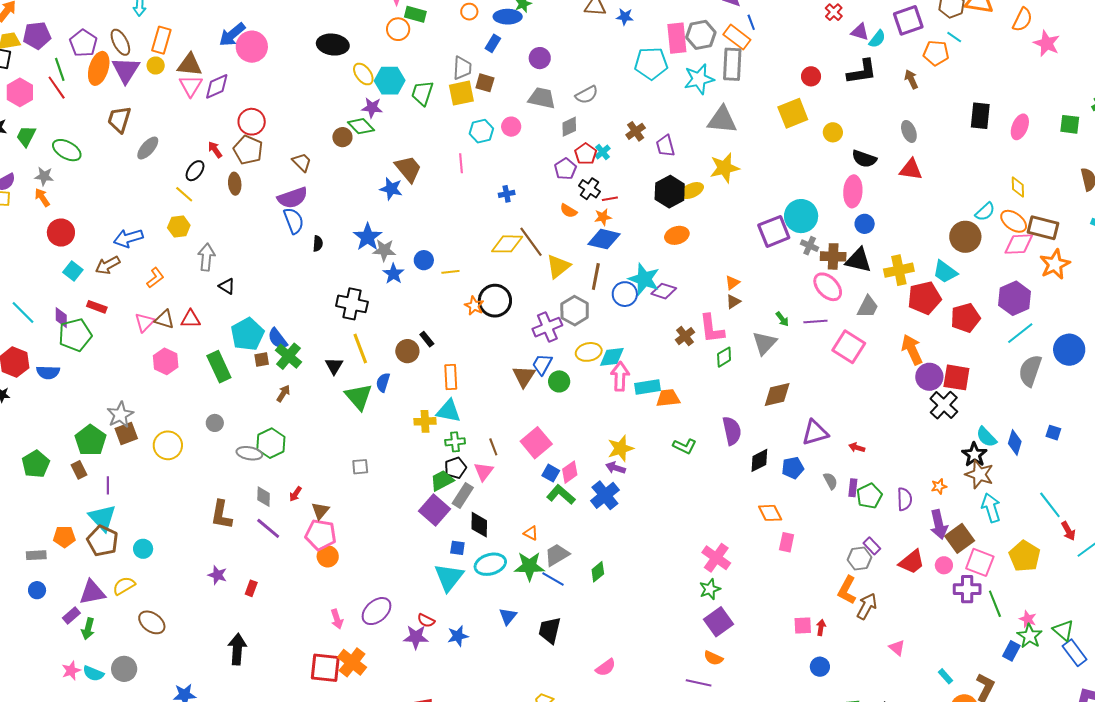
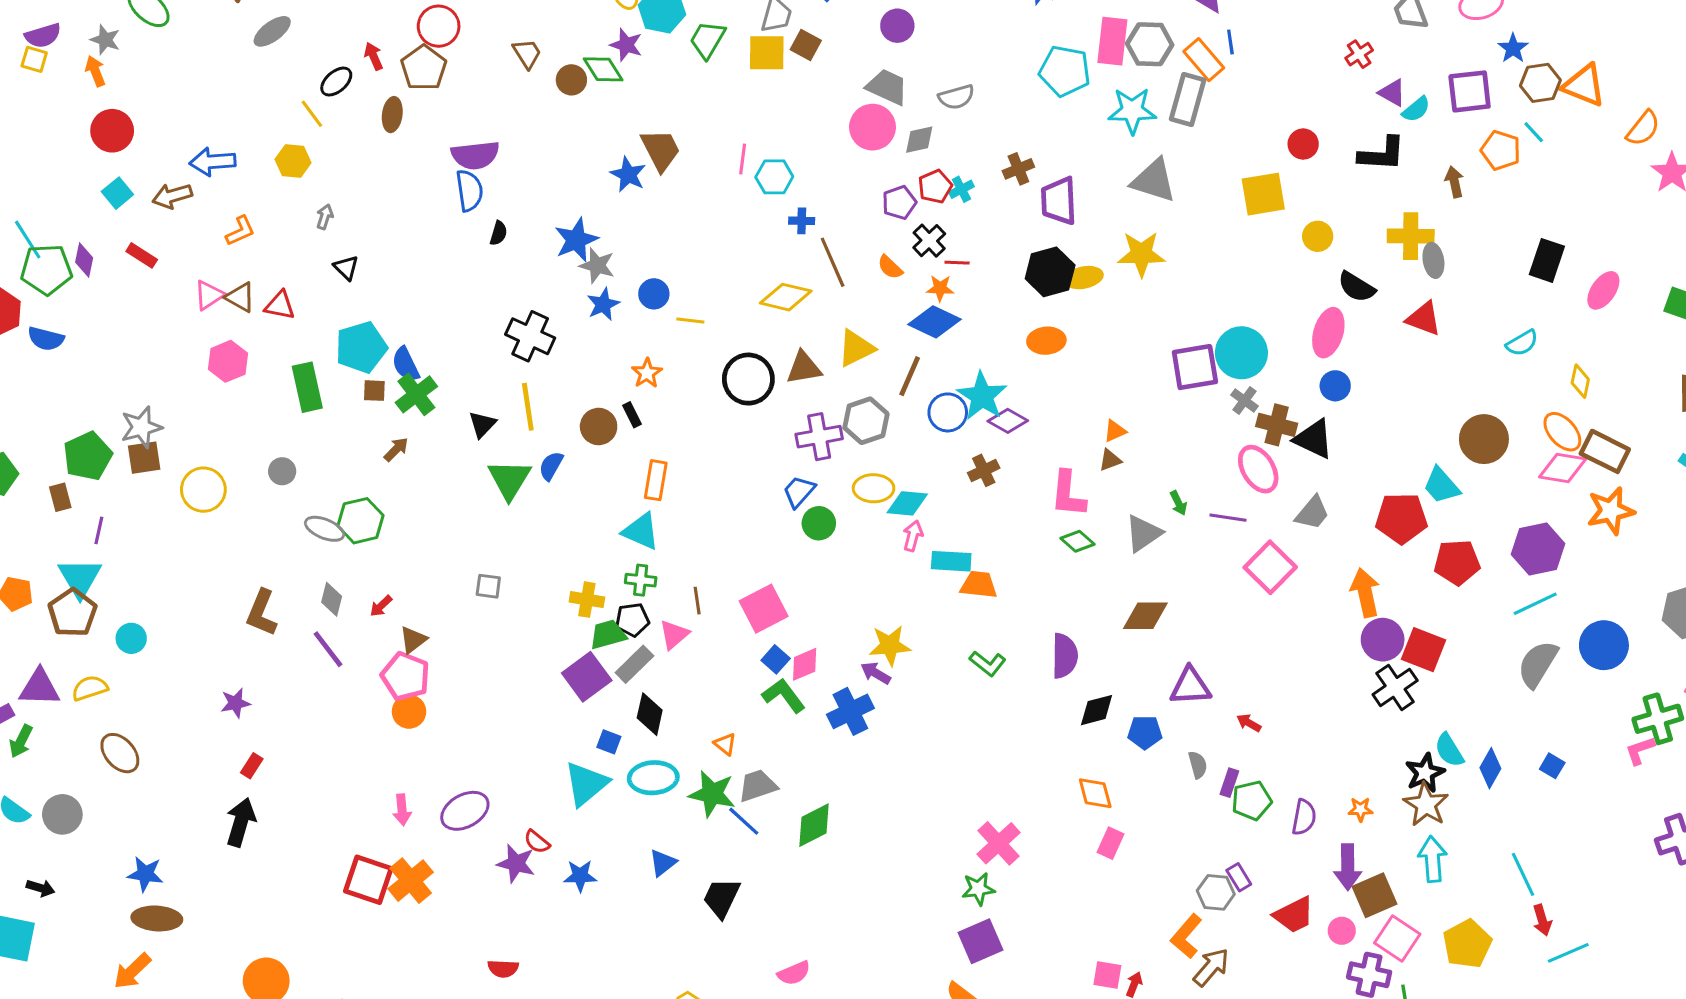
pink circle: (511, 127) -> (872, 127), moved, size x1.5
cyan hexagon: (481, 131) -> (774, 177), moved
purple trapezoid: (665, 146) -> (1059, 201), size x1.4
brown trapezoid: (302, 162) -> (527, 54), moved
cyan semicircle: (985, 212) -> (1522, 343), moved
brown line: (531, 242) -> (833, 262), moved
gray arrow: (206, 257) -> (325, 217), size x0.6
yellow cross: (899, 270) -> (1411, 236), moved
orange star: (474, 306) -> (647, 373), moved
green pentagon: (75, 335) -> (46, 269), moved
brown cross: (685, 336) -> (984, 470), moved
green diamond: (724, 357) -> (1077, 541), turned 60
brown triangle: (524, 376) -> (804, 368), moved, turned 35
pink arrow: (620, 376) -> (913, 536), size x0.7
yellow cross: (425, 421) -> (587, 600), moved
green diamond: (598, 572) -> (814, 825), size x1.4
purple star: (217, 575) -> (235, 703), turned 30
red rectangle: (251, 588) -> (252, 766), moved

